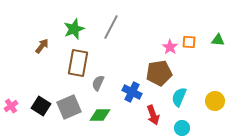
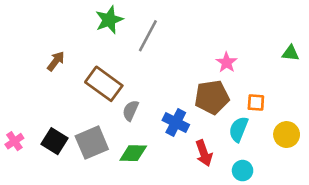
green star: (74, 29) -> (109, 20), moved
orange square: (189, 42) -> (256, 103), moved
brown rectangle: (78, 63) -> (104, 84), turned -64

